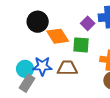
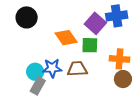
black circle: (38, 22) -> (27, 17), moved
purple square: (88, 23) -> (95, 23), size x1.5

